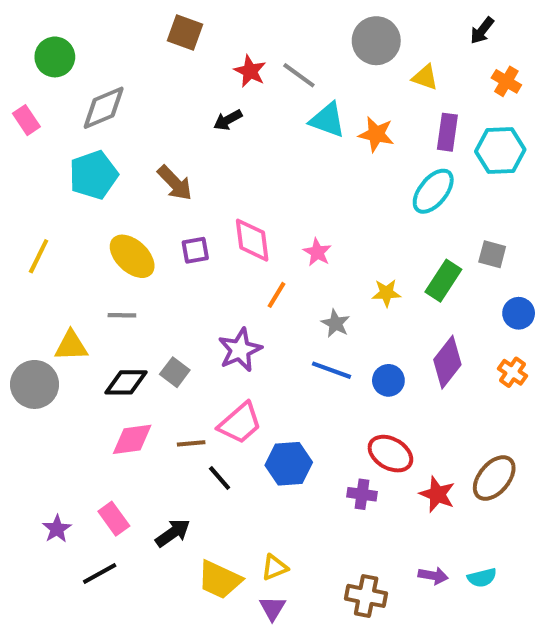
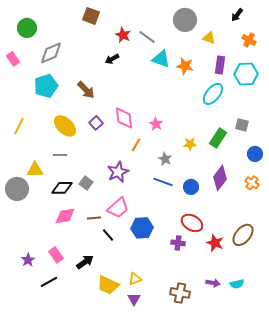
purple square: (195, 250) -> (96, 123), turned -32

